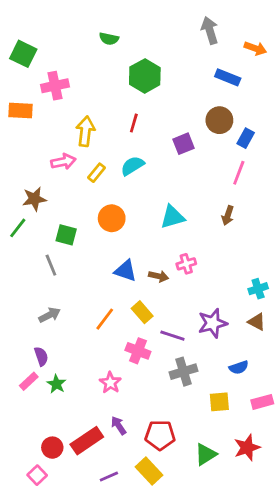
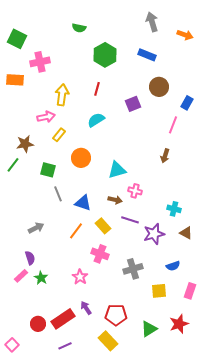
blue rectangle: (228, 77) -> (147, 55), moved
blue rectangle: (246, 138) -> (187, 103), moved
yellow rectangle: (96, 173) -> (59, 135), moved
cyan triangle: (172, 217) -> (117, 170), moved
pink cross: (186, 264) -> (135, 191), turned 32
gray line: (51, 265) -> (58, 194), moved
blue triangle: (125, 271) -> (83, 203), moved
cyan cross: (258, 289) -> (174, 209), moved, turned 32
purple line: (172, 336) -> (130, 220), moved
pink rectangle: (262, 402) -> (190, 291), turned -56
pink square: (37, 475) -> (12, 345), moved
purple line: (109, 477) -> (65, 346), moved

